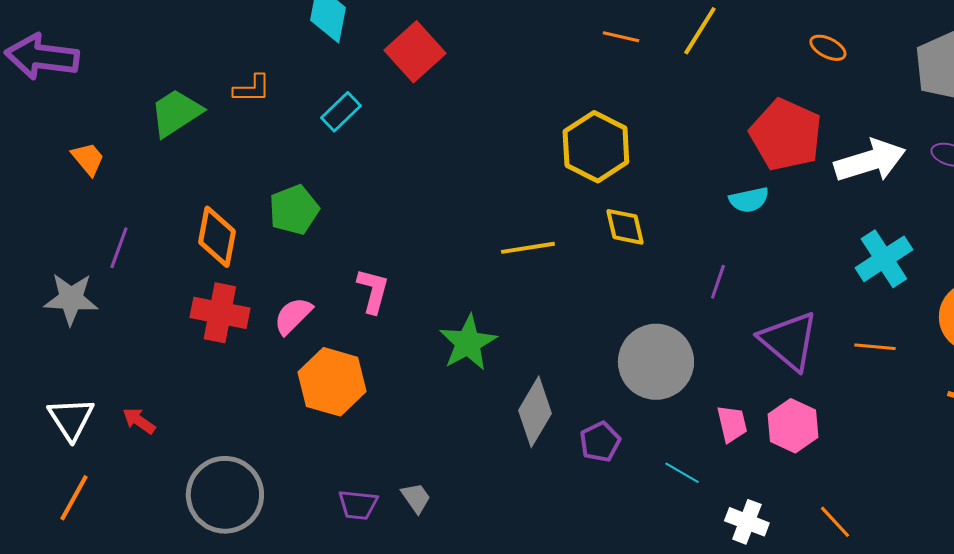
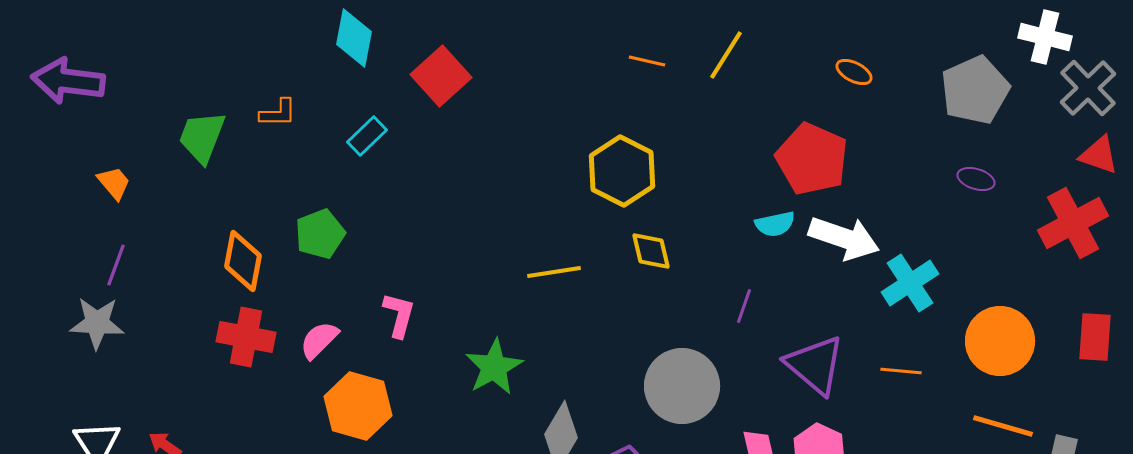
green trapezoid: (176, 113) -> (202, 137), turned -36
white arrow: (870, 161) -> (844, 238), moved, turned 36
purple line: (119, 248) -> (116, 265), moved

